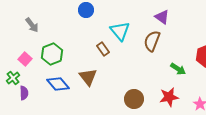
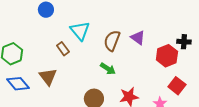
purple triangle: (162, 17) -> (138, 38), moved
green arrow: (178, 69) -> (108, 69), moved

